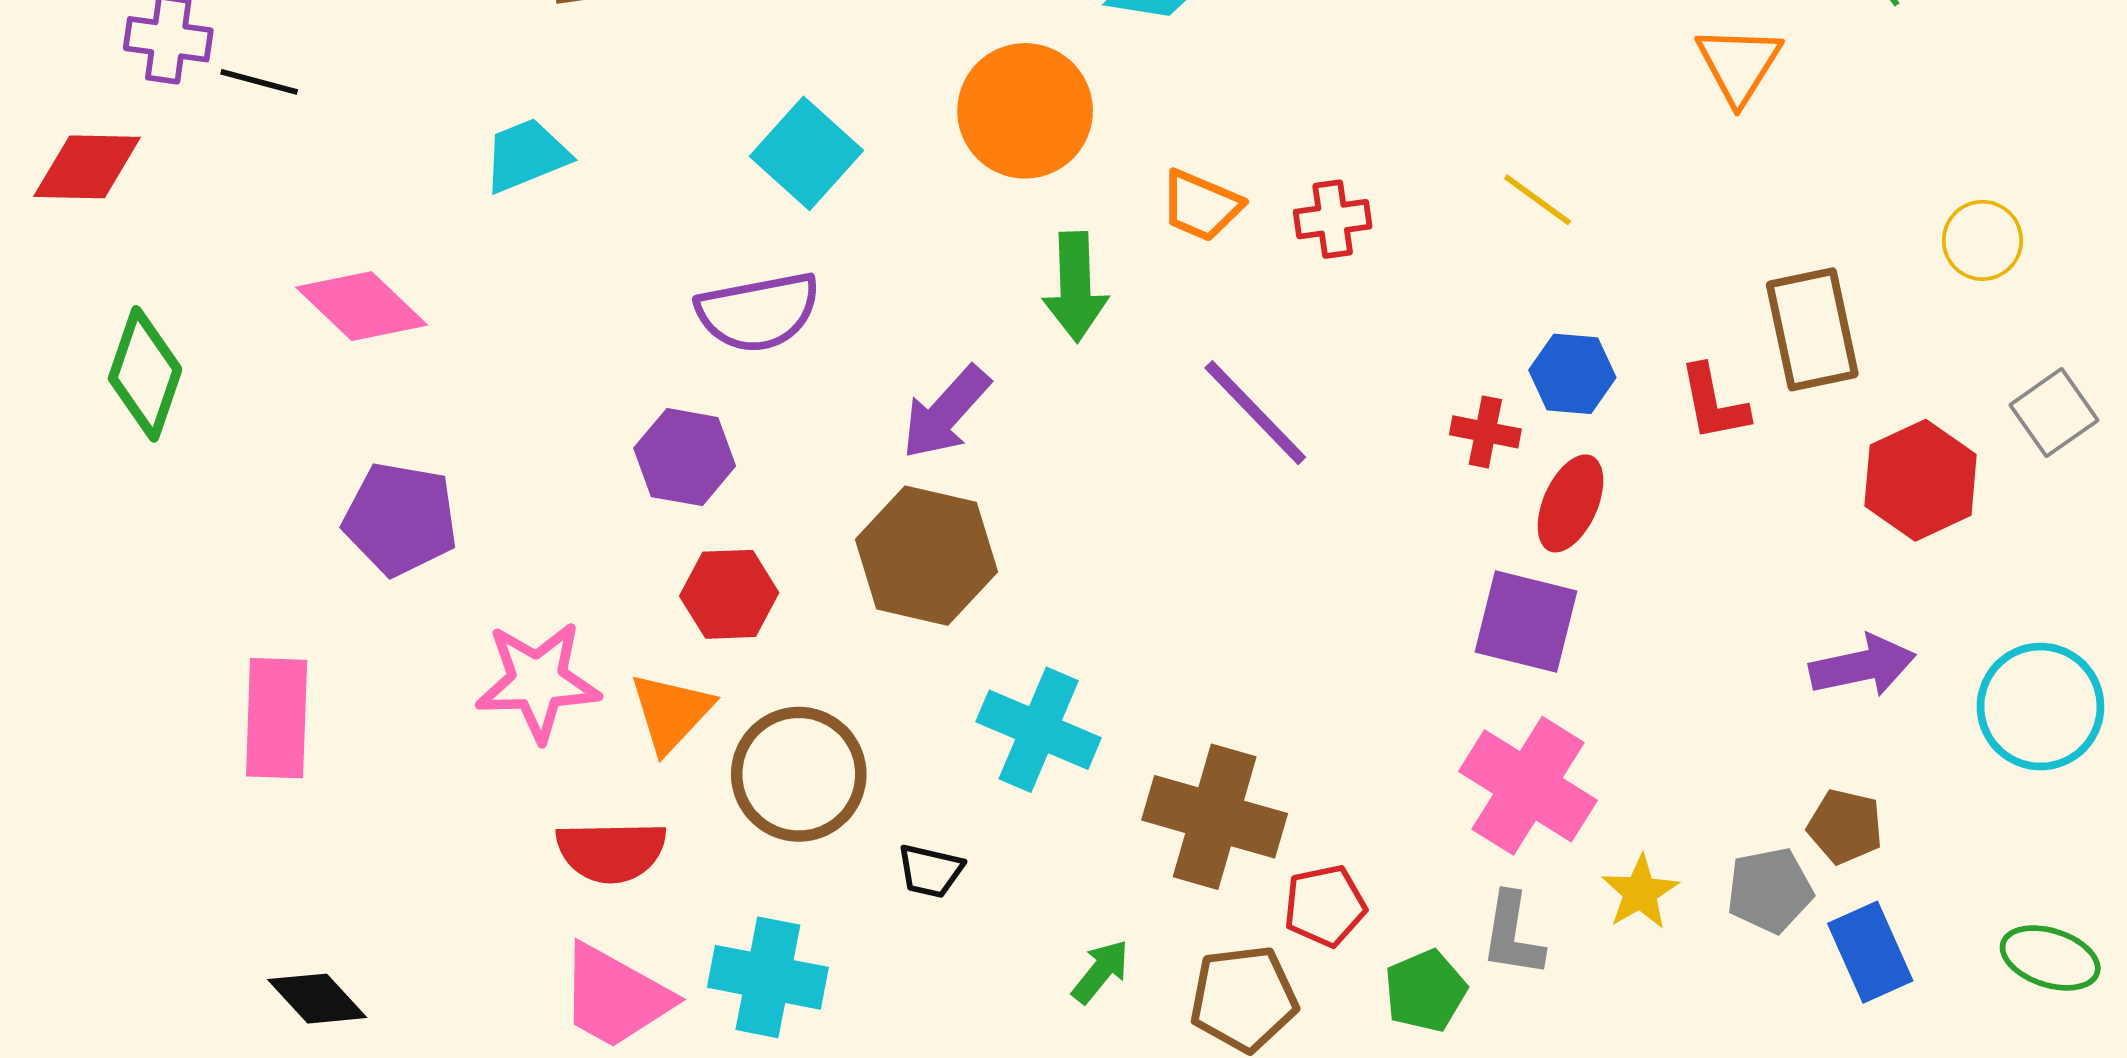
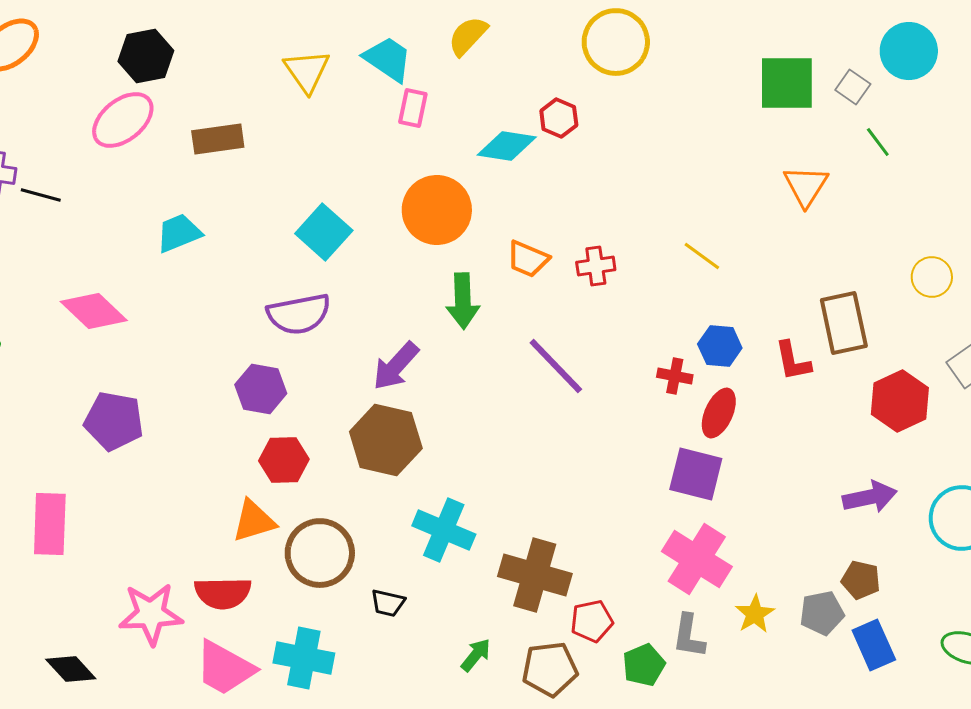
pink star: (538, 681) -> (151, 614), moved
orange triangle: (671, 712) -> (254, 521), turned 30

